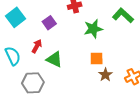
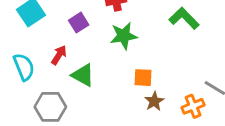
green star: (93, 29) -> (124, 36), moved

